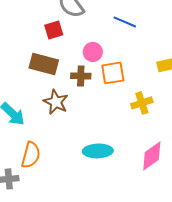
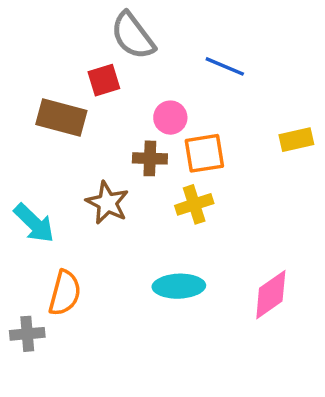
brown rectangle: (44, 64) -> (61, 118), moved
yellow cross: (142, 103) -> (194, 204), moved

